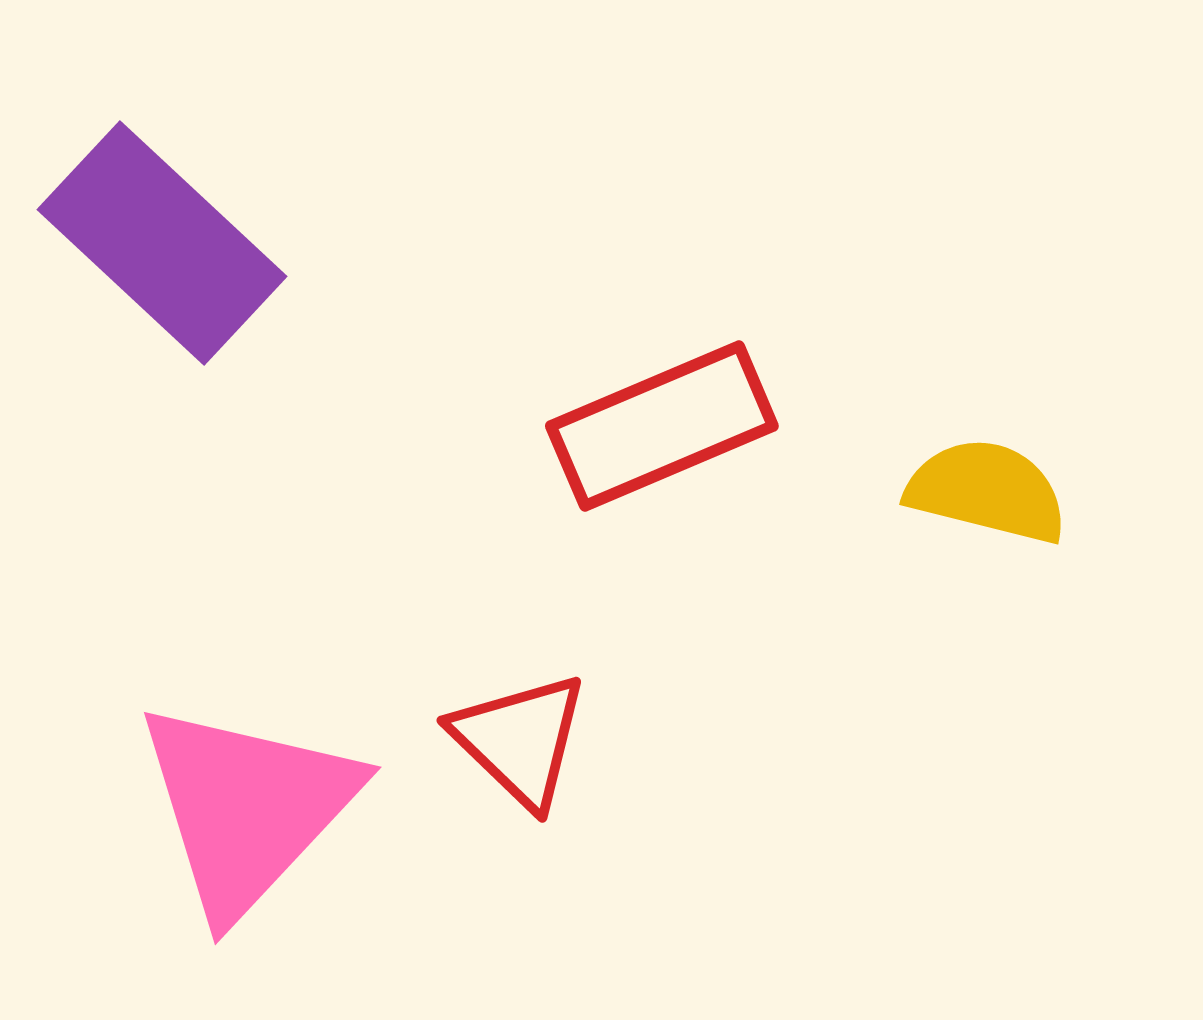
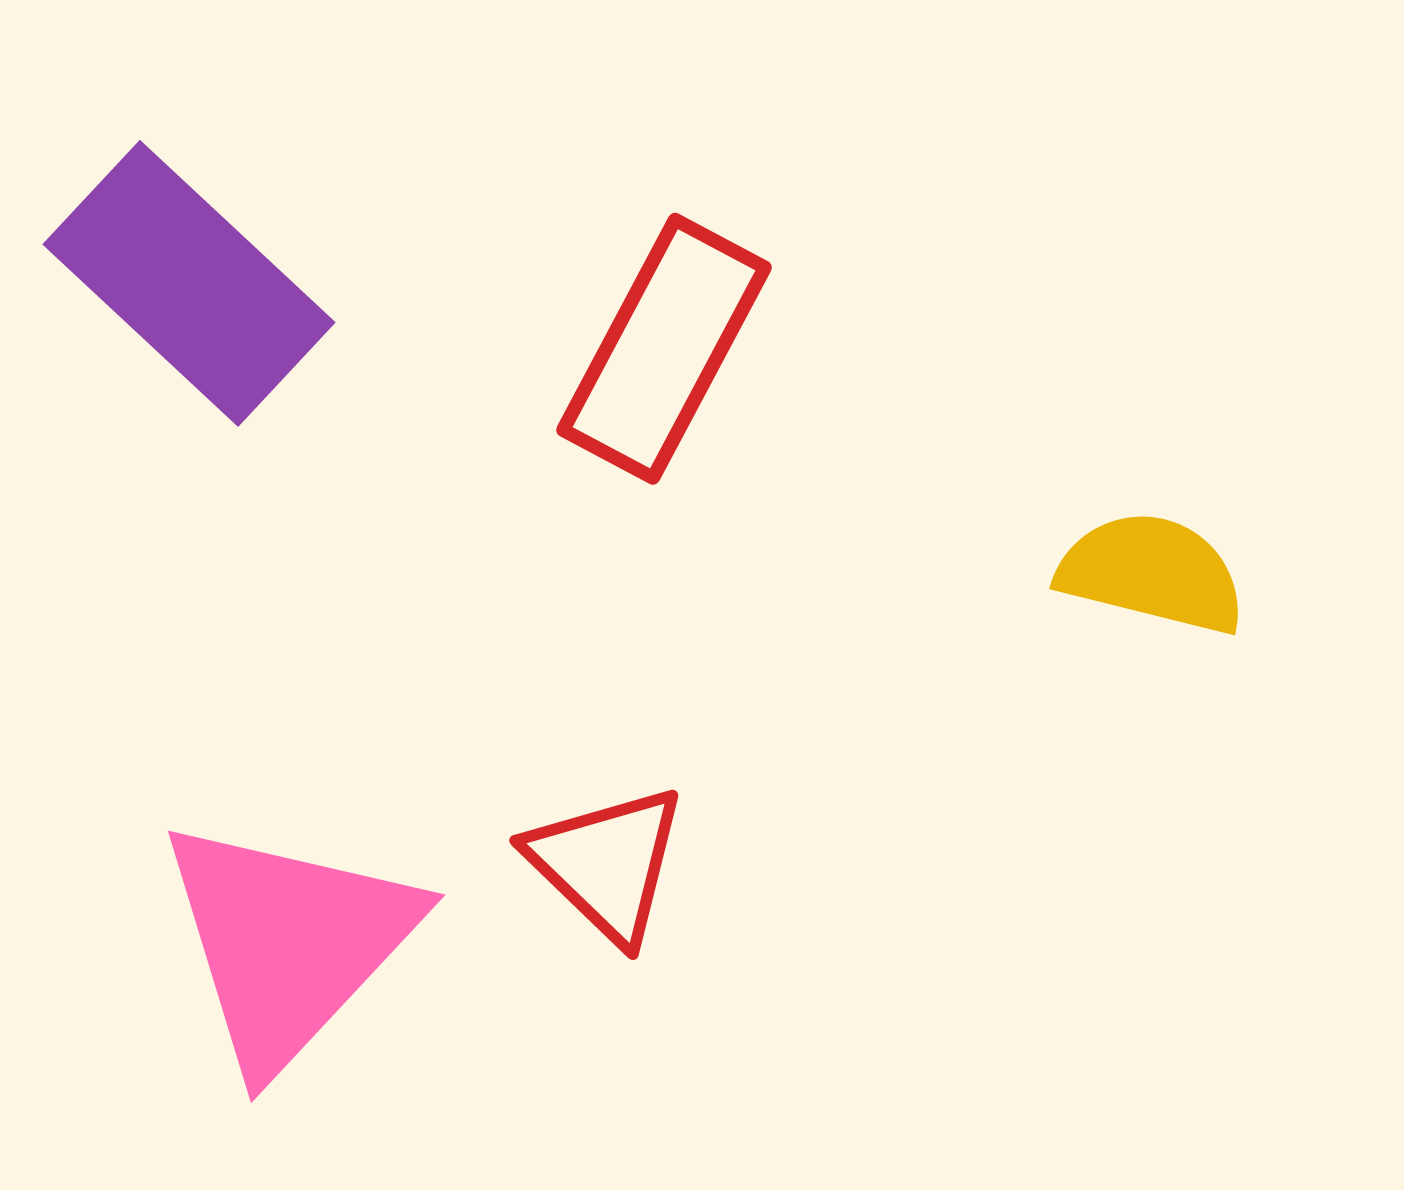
red rectangle: (662, 426) -> (664, 349), moved, turned -39

